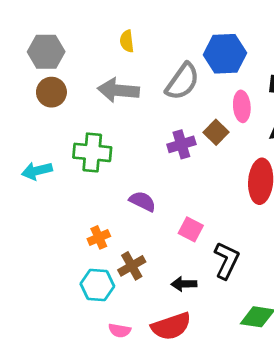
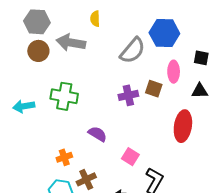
gray arrow: (118, 90) -> (71, 43), moved
brown square: (216, 132) -> (154, 89), turned -30

